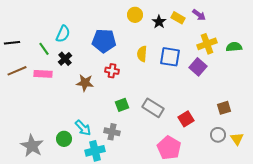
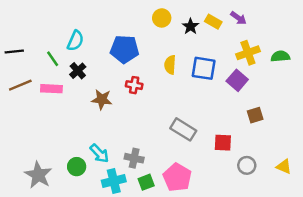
green square: (122, 105) -> (146, 182), moved
brown square: (224, 108) -> (255, 115), moved
red square: (186, 119) -> (223, 143), turned 35
gray circle: (218, 135) -> (247, 165), moved
yellow triangle: (237, 139) -> (284, 167), turned -32
pink pentagon: (169, 148) -> (177, 177), moved

